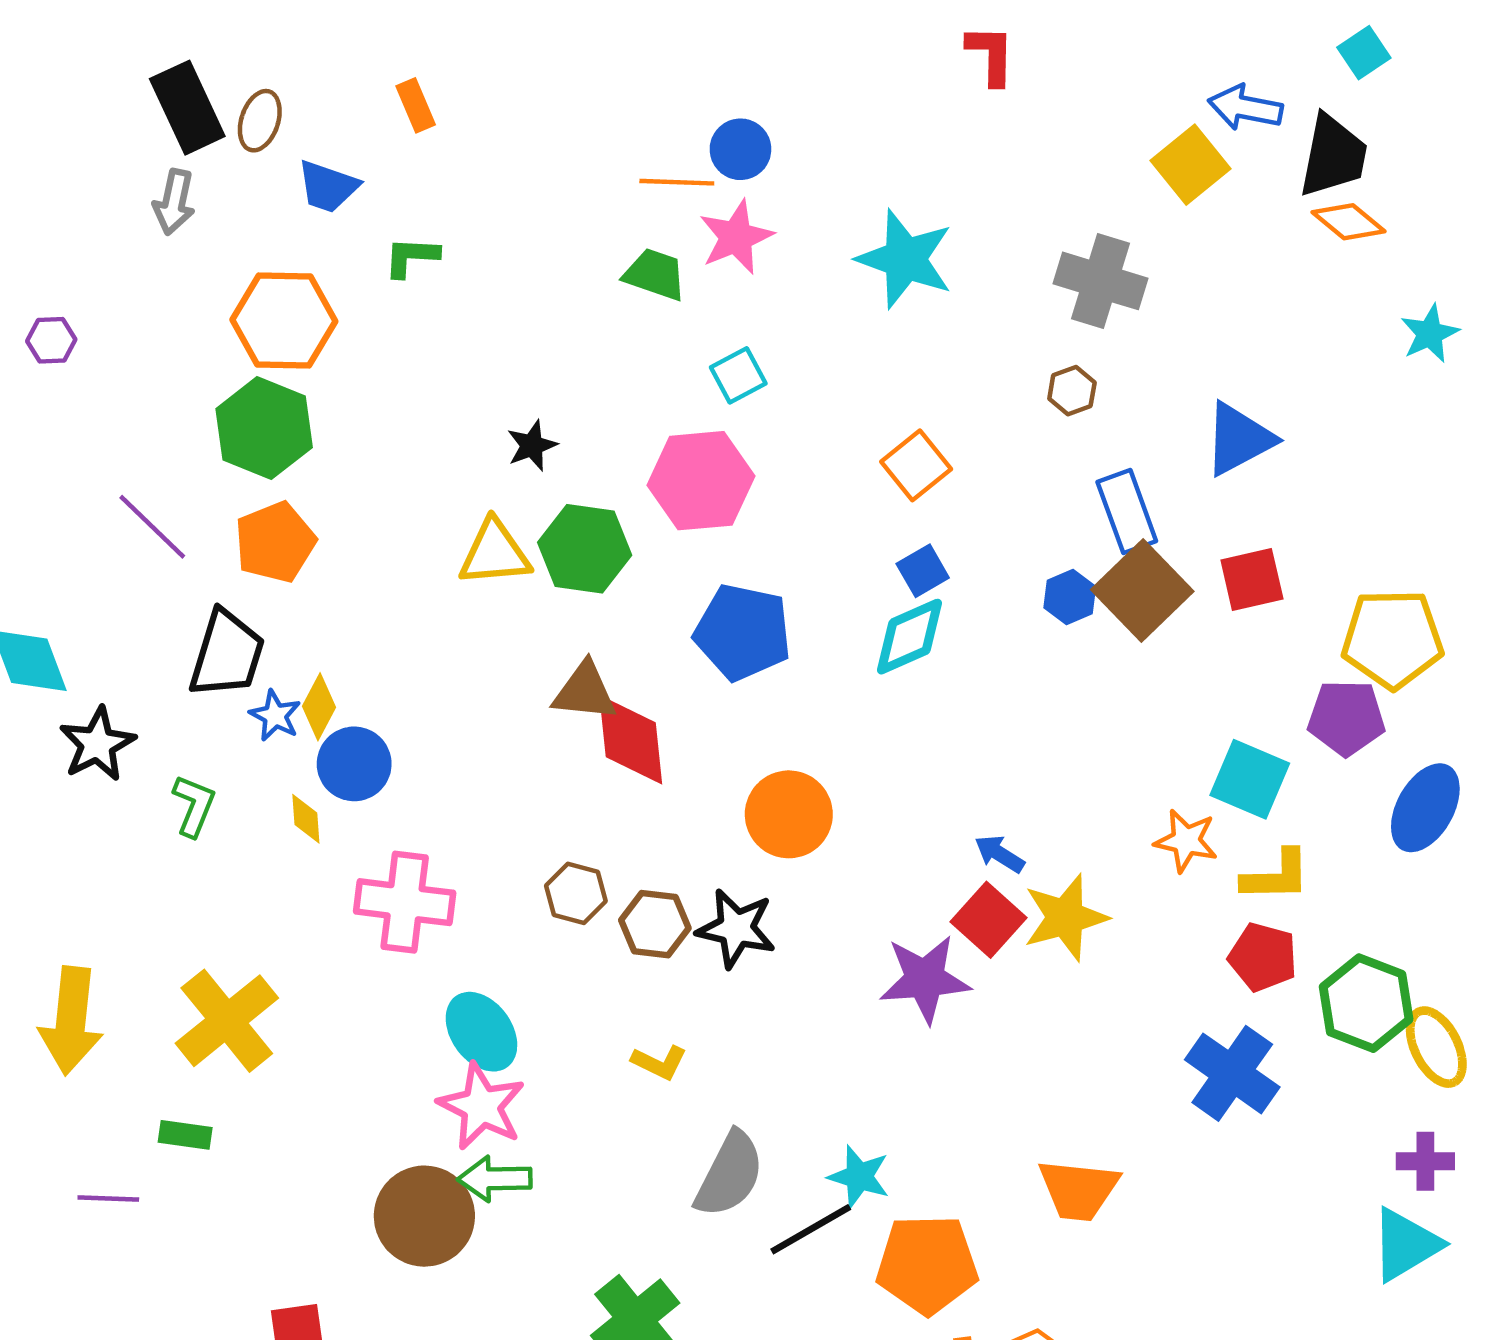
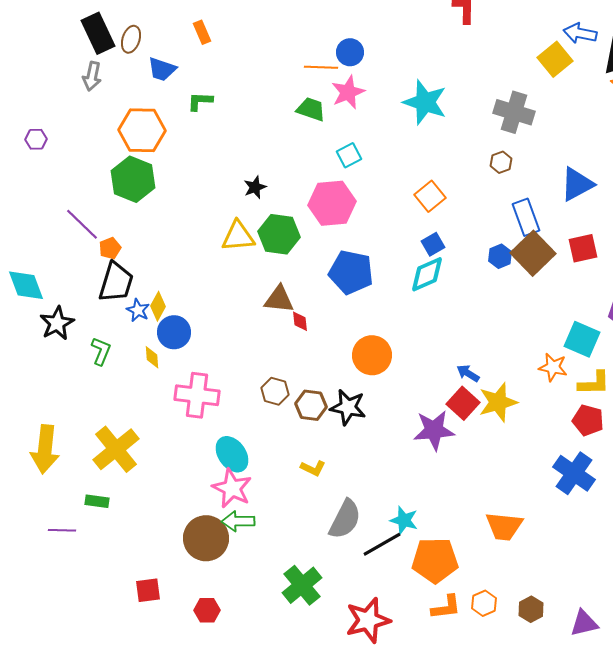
orange pentagon: (275, 542) -> (110, 248), moved, size x0.6
red diamond: (631, 740) -> (300, 321), size x0.5

